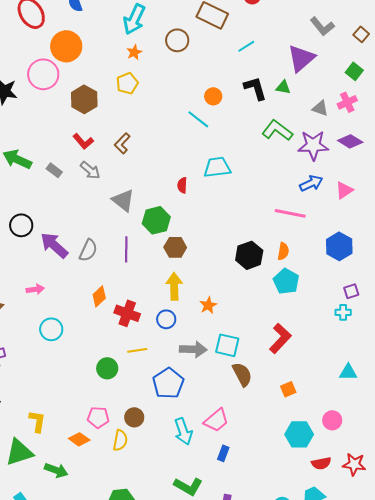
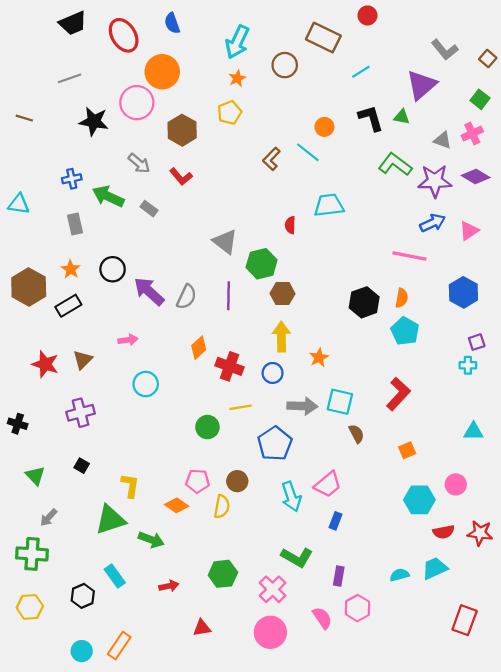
brown L-shape: (122, 143) -> (271, 159), moved
gray arrow: (90, 170) -> (139, 163), moved
brown semicircle: (242, 374) -> (356, 434), size x0.7

